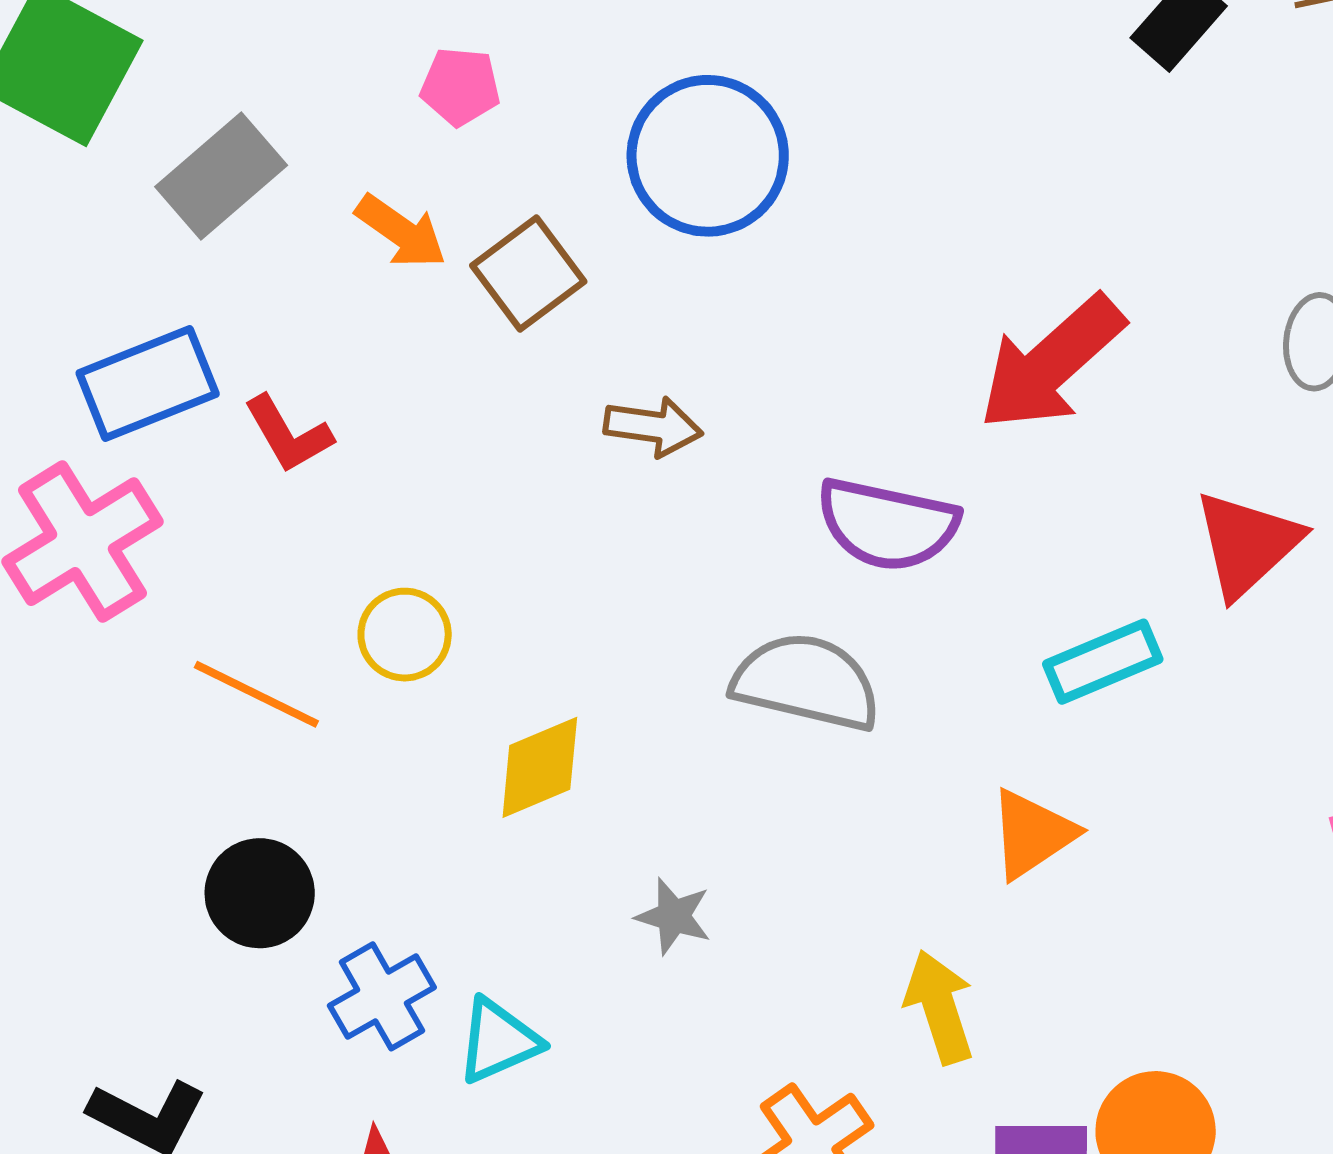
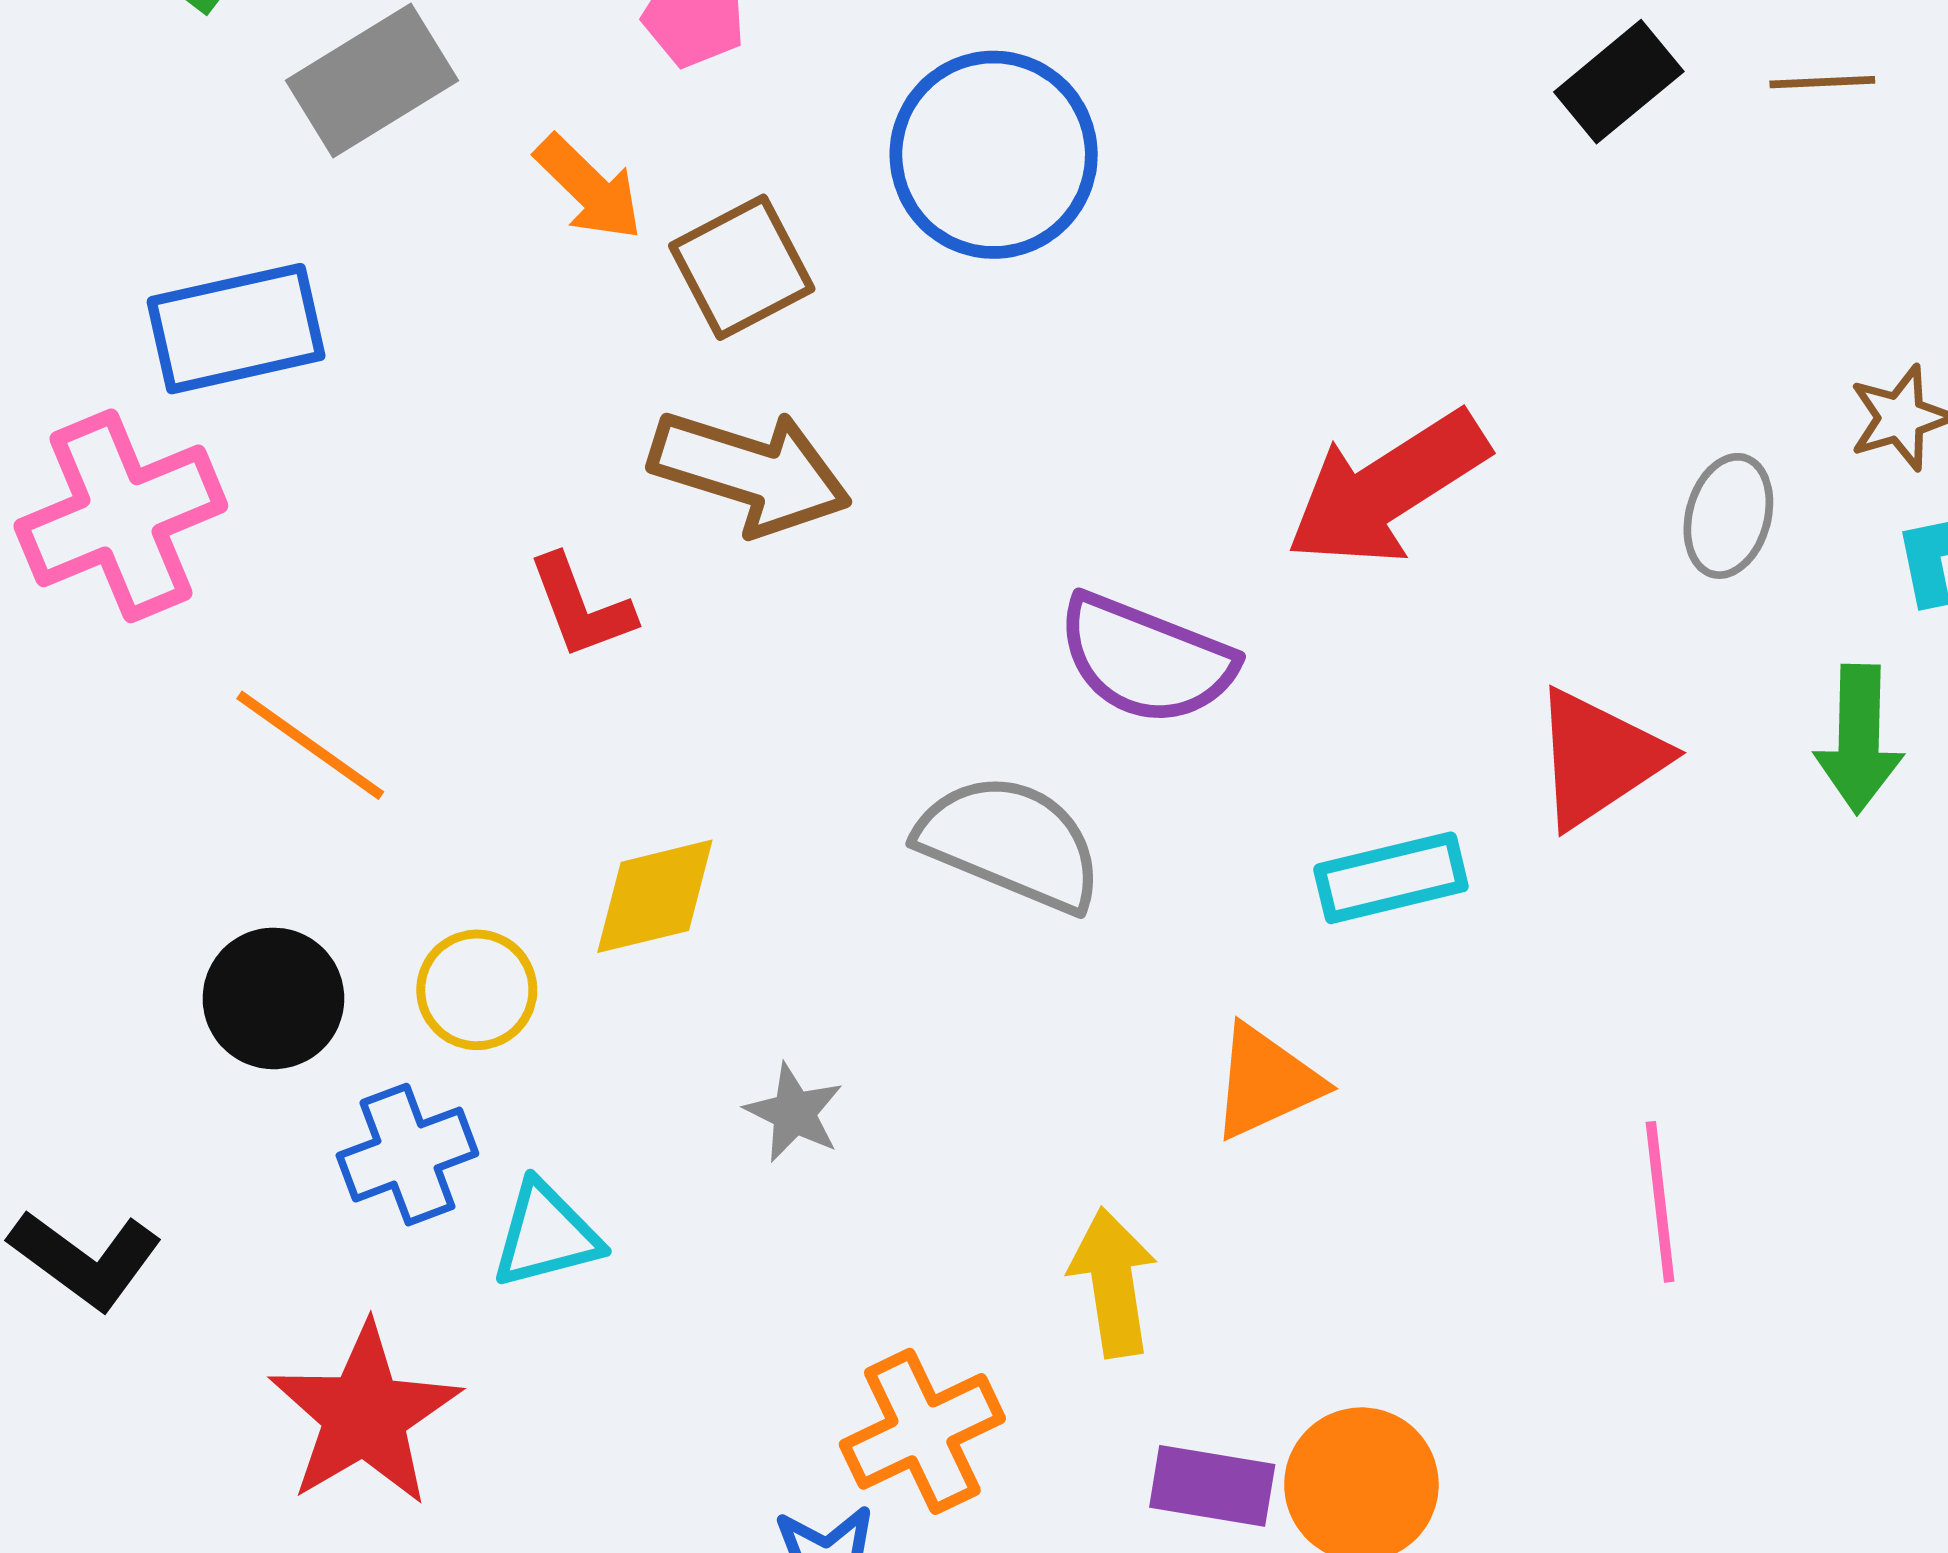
brown arrow: (653, 427) -> (750, 472), moved, size x1.6
red L-shape: (288, 434) -> (581, 607), moved
yellow circle: (405, 635) -> (477, 990), moved

